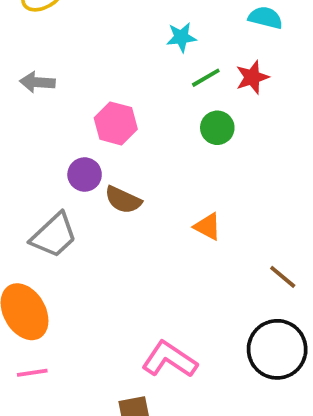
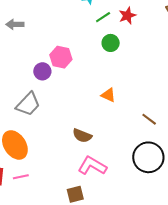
pink hexagon: (116, 123) -> (61, 57), moved
brown semicircle: (123, 200) -> (82, 136), moved

